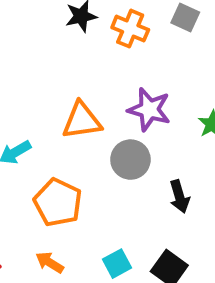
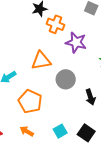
orange cross: (130, 29) -> (56, 24), moved
purple star: (149, 110) -> (76, 42), moved

